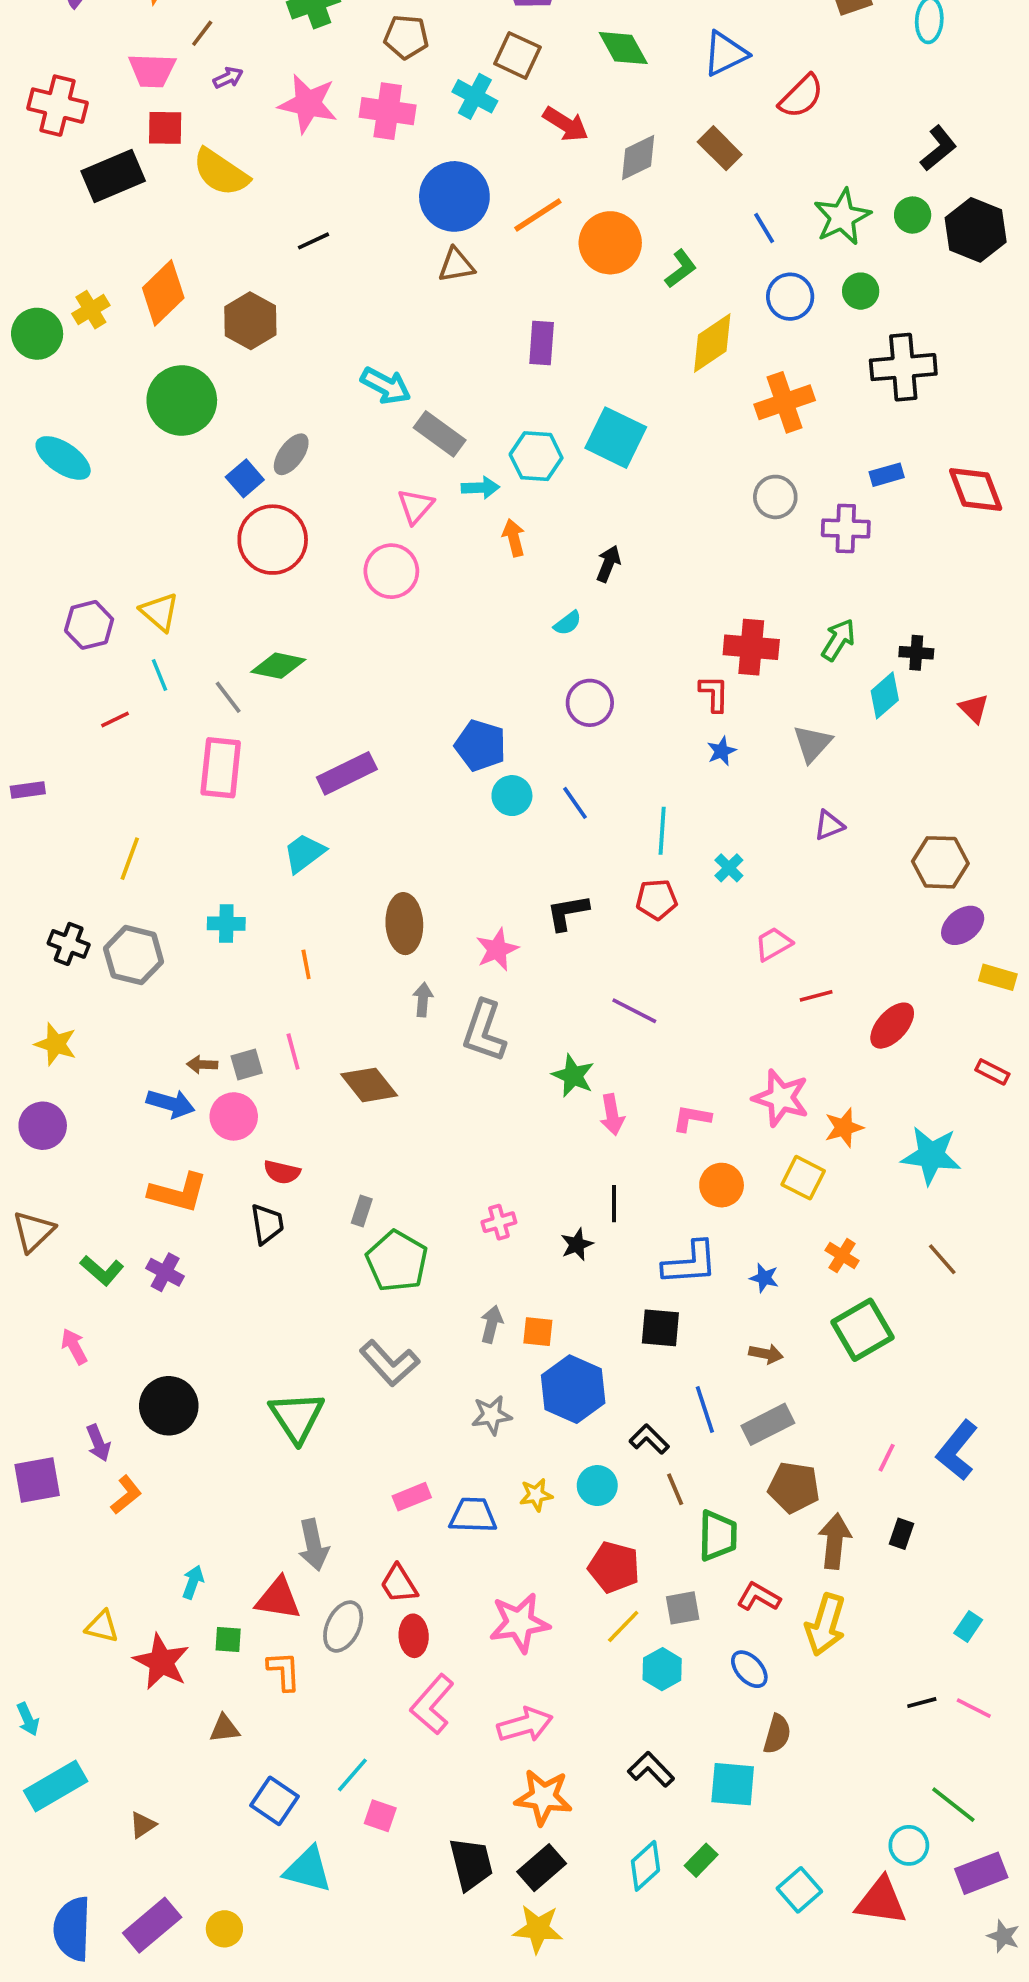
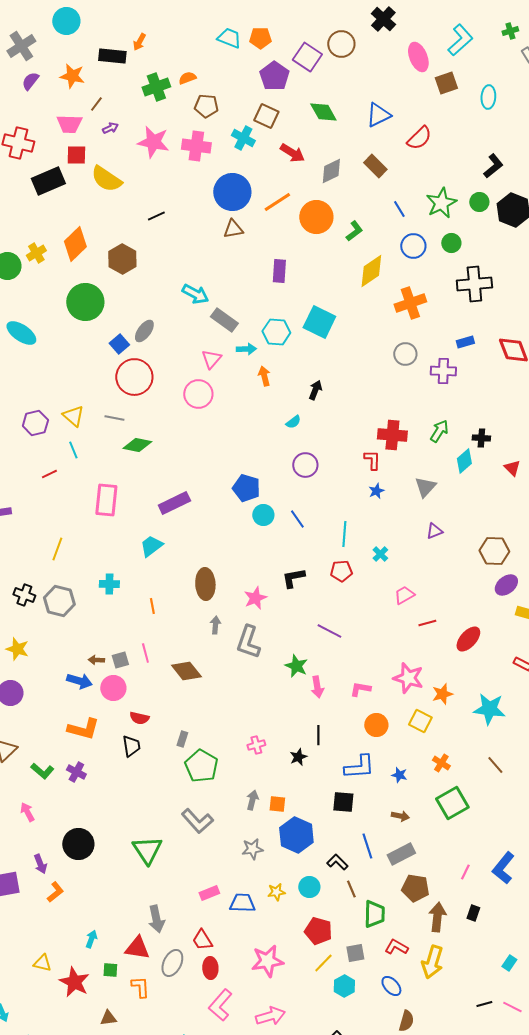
gray line: (228, 697) -> (114, 418), moved, turned -42

